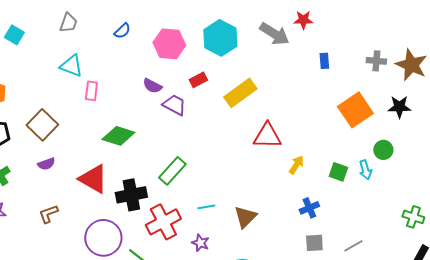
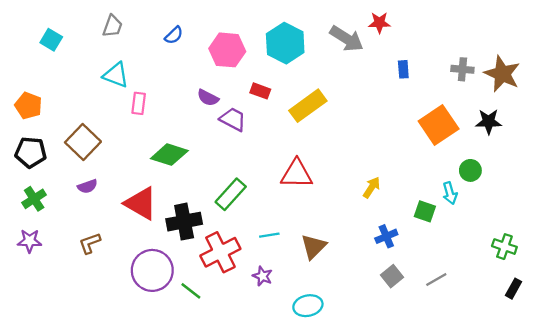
red rectangle: (198, 80) -> (260, 91), turned 48
red triangle: (267, 136) -> (297, 174), moved
green square: (338, 172) -> (425, 211), moved
gray square: (314, 243) -> (392, 276), turned -36

